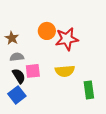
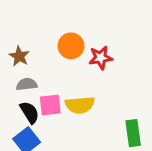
red star: (67, 39) -> (101, 58), size x0.7
yellow semicircle: (65, 71) -> (80, 105), moved

